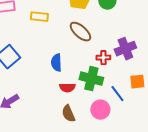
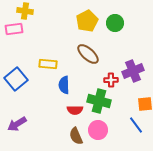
yellow rectangle: (39, 17) -> (48, 64), moved
blue line: (117, 94) -> (136, 125), moved
pink circle: (100, 110) -> (98, 130), moved

